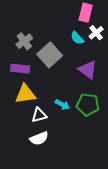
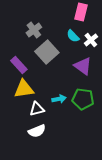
white cross: (96, 33) -> (91, 40), moved
gray cross: (24, 41) -> (34, 30), moved
purple rectangle: (20, 69) -> (19, 65), turned 42
cyan arrow: (62, 105) -> (59, 99), turned -40

